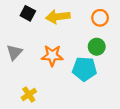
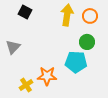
yellow arrow: (58, 17) -> (67, 15), moved, turned 105
orange star: (52, 56) -> (47, 76), moved

